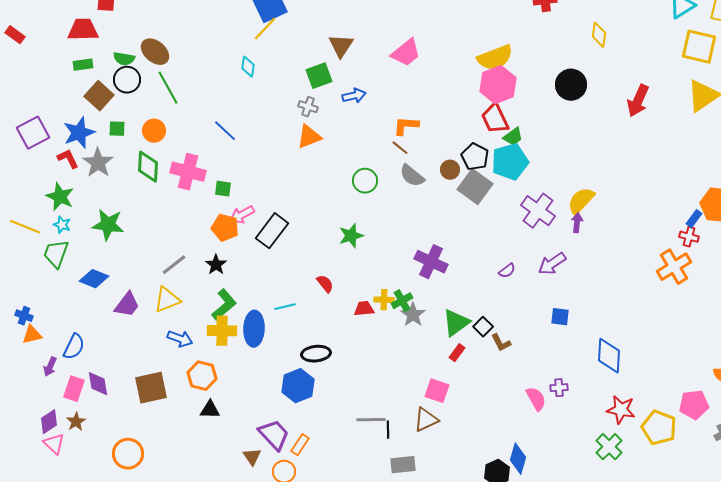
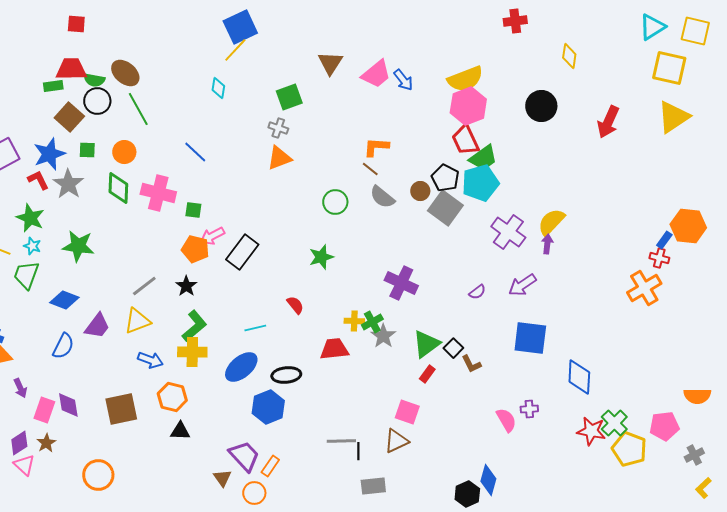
red trapezoid: (83, 30) -> (71, 69), moved
brown triangle: (341, 46) -> (330, 63), moved
blue arrow: (354, 96) -> (403, 80), moved, turned 65
green trapezoid: (513, 137) -> (483, 158), size x1.4
red trapezoid: (364, 309) -> (334, 349), moved, size x1.4
blue square: (560, 317) -> (530, 338), size x1.8
blue ellipse: (254, 329) -> (241, 367), moved, turned 48
blue semicircle: (74, 347) -> (63, 346), moved
purple arrow: (50, 367) -> (20, 388), turned -48
green cross: (609, 447) -> (614, 423), moved

